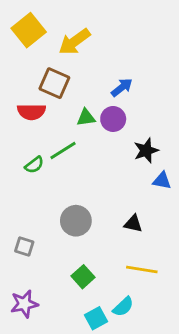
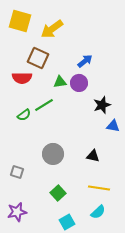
yellow square: (29, 30) -> (20, 21), turned -35
cyan semicircle: (123, 307) -> (98, 212), moved

